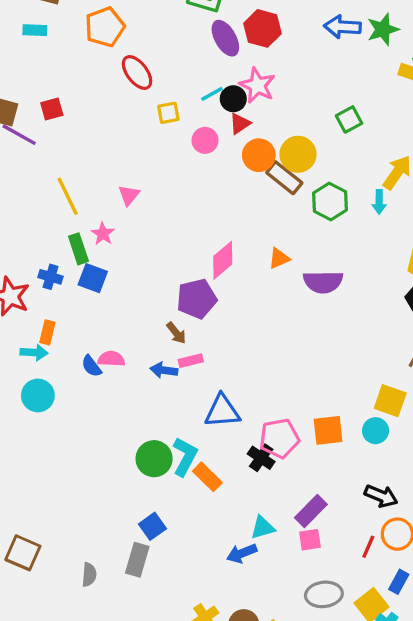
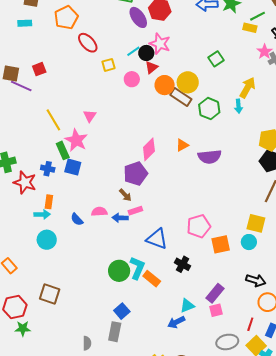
pink star: (103, 234) -> (76, 140), size x1.6
pink semicircle: (111, 359) -> (99, 212), moved
blue triangle: (222, 411) -> (157, 239), turned 30
pink pentagon: (279, 438) -> (199, 226), moved
red line: (368, 547) -> (250, 324), moved
brown square: (23, 553) -> (50, 294), moved

